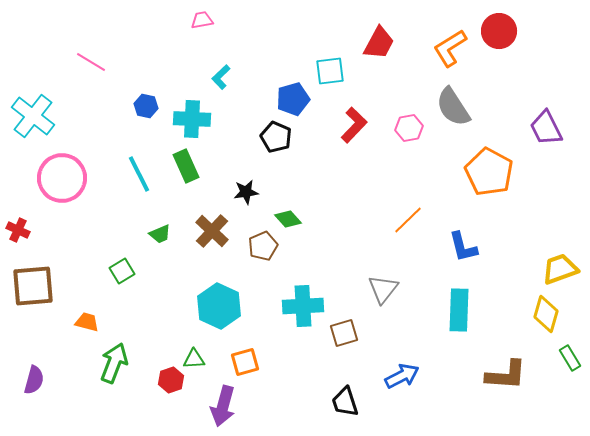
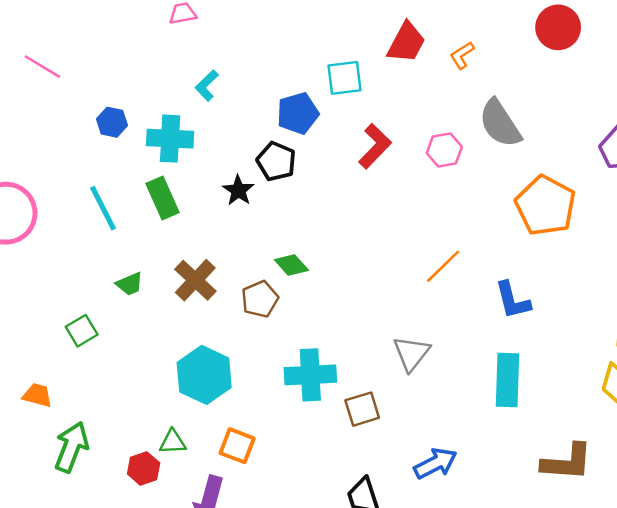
orange L-shape: (450, 48) -> (462, 55), moved, size x0.6
black star: (246, 192) -> (238, 190), moved, turned -30
orange square: (245, 362) -> (237, 446), turned 36

